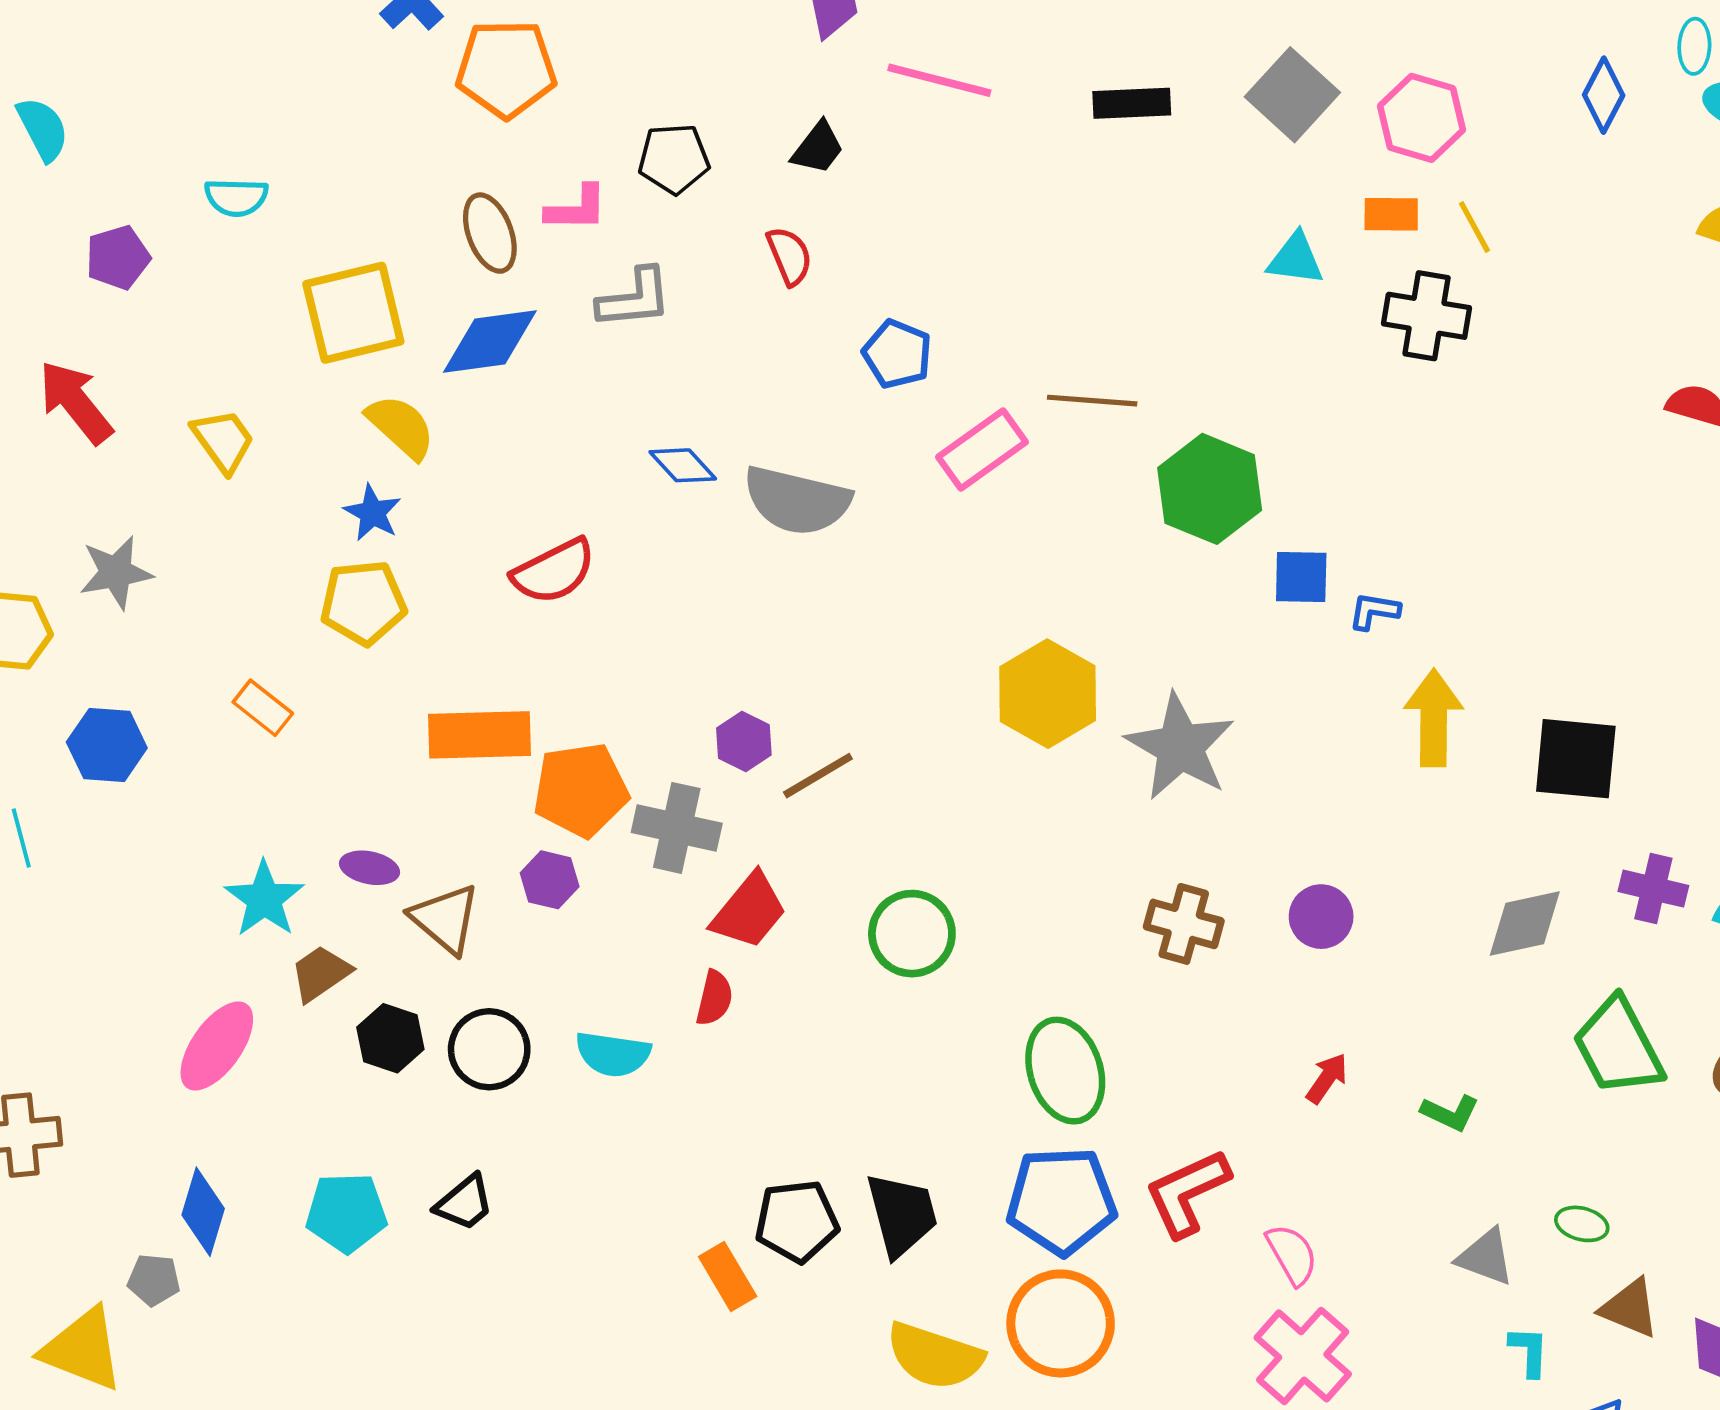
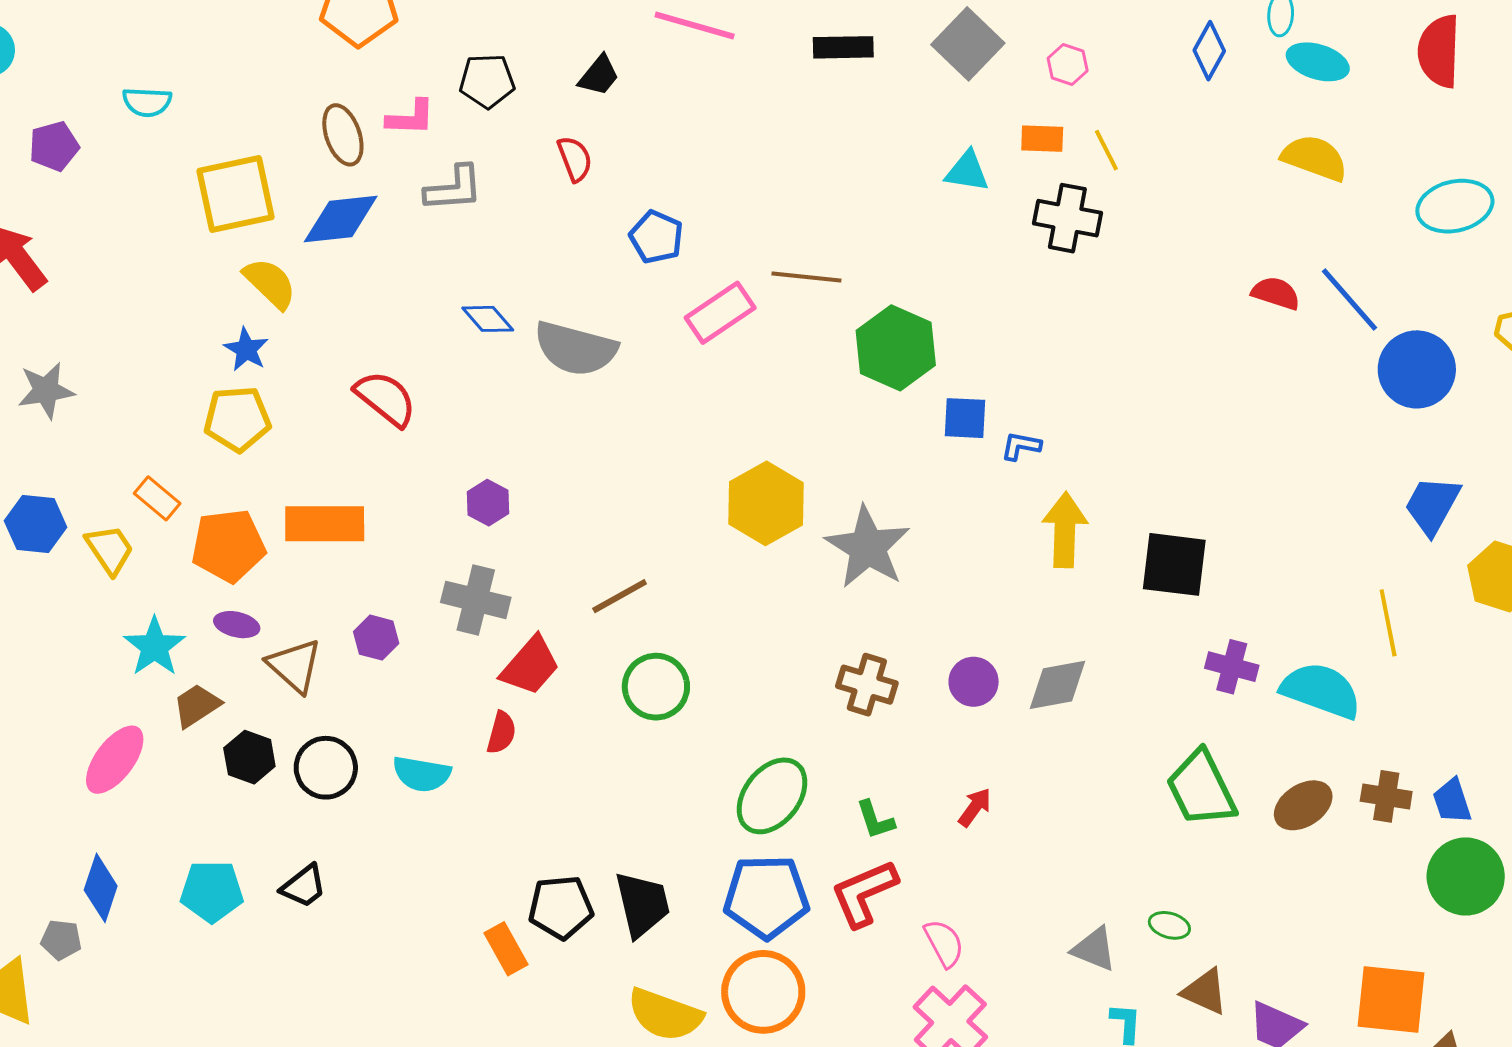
pink hexagon: (1421, 118) -> (1068, 65), size x0.6
yellow trapezoid: (223, 441) -> (110, 549), moved
red semicircle: (554, 571) -> (386, 398), turned -116
purple hexagon: (744, 741) -> (488, 503), moved
brown line: (818, 776) -> (620, 596), moved
orange pentagon: (581, 790) -> (228, 546), moved
gray diamond: (1525, 924) -> (1058, 685), moved
green ellipse: (1065, 1071) -> (772, 796), turned 54
green L-shape: (1450, 1113) -> (875, 820), moved, turned 45

